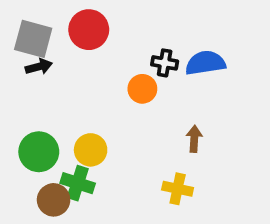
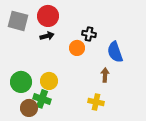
blue semicircle: (205, 63) -> (115, 52), moved, turned -100
black arrow: (39, 67) -> (47, 36), moved

